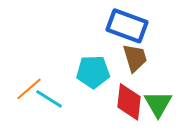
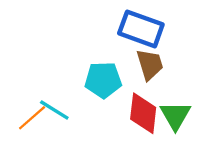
orange line: (29, 89) -> (32, 118), moved

